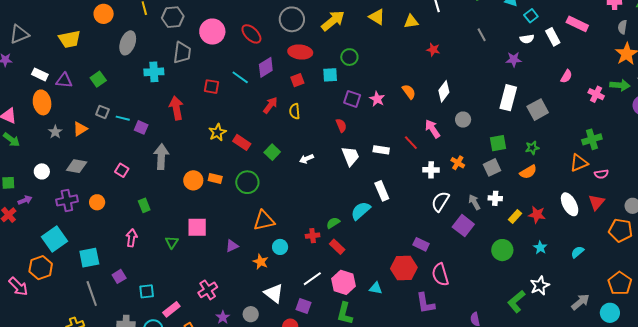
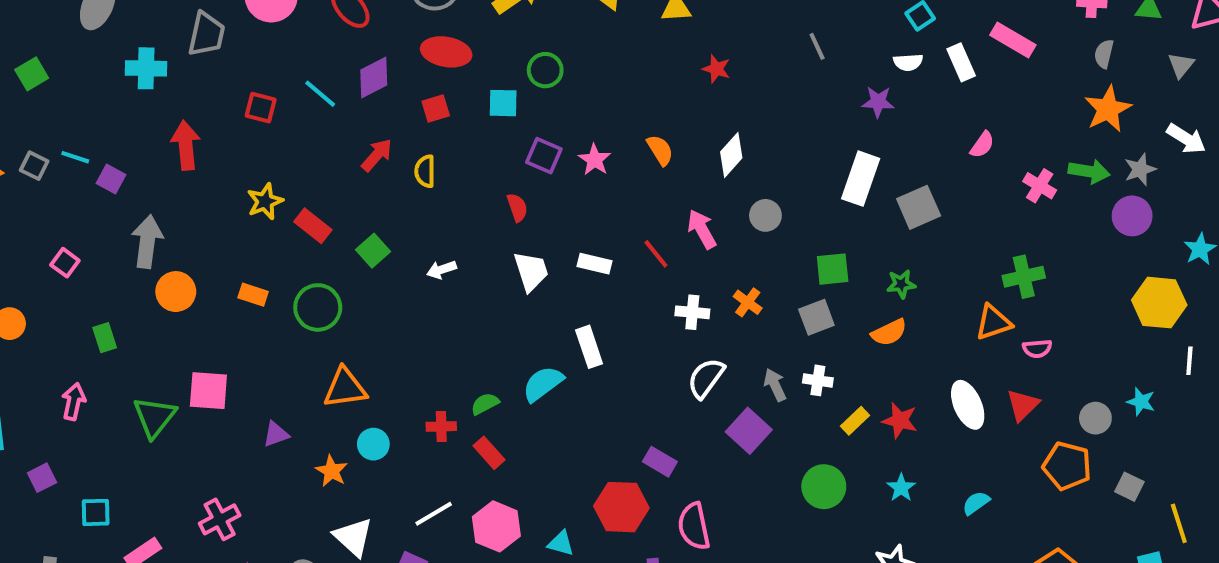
gray square: (102, 112) -> (34, 166), moved
orange circle: (193, 180) -> (176, 292), moved
green triangle: (172, 242) -> (154, 417), size x1.6

